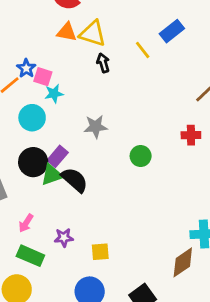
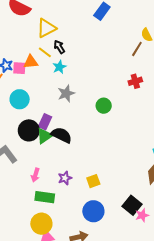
orange triangle: (67, 32) -> (31, 62), moved
yellow triangle: (93, 34) -> (46, 28), turned -30
yellow line: (143, 50) -> (45, 52), moved
cyan star: (54, 94) -> (59, 67), moved

